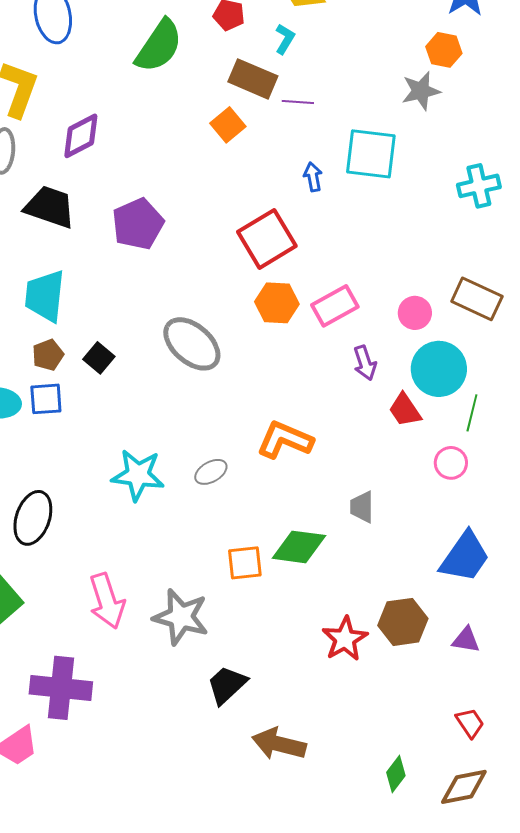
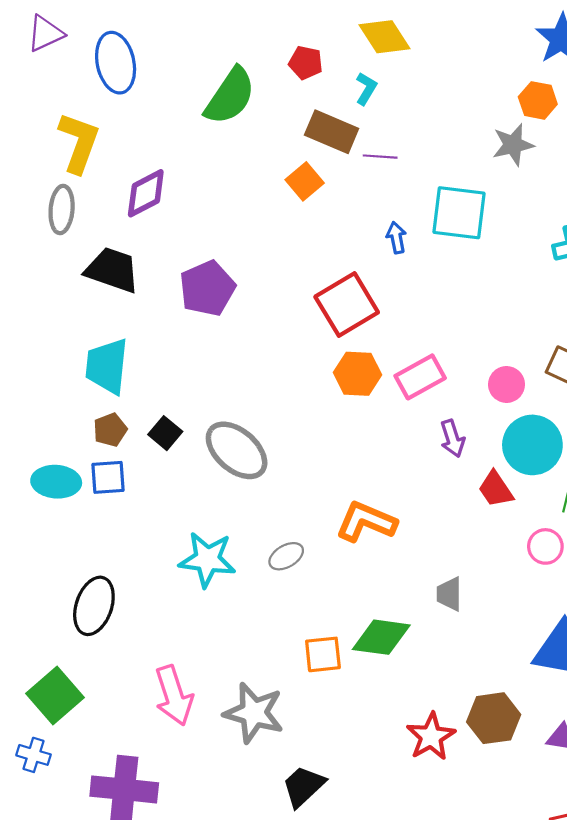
gray ellipse: (192, 344) -> (237, 450), moved

